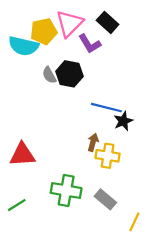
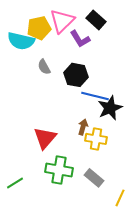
black hexagon: (69, 74) -> (76, 75), moved
black star: (123, 121) -> (110, 108), size x1.4
red triangle: (22, 155) -> (45, 138), moved, turned -45

